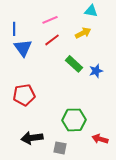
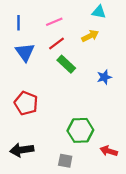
blue line: (14, 29) -> (18, 23), moved
green rectangle: (74, 64) -> (66, 64), moved
red pentagon: (24, 95) -> (26, 103), turned 30
black arrow: (32, 138) -> (22, 150), moved

